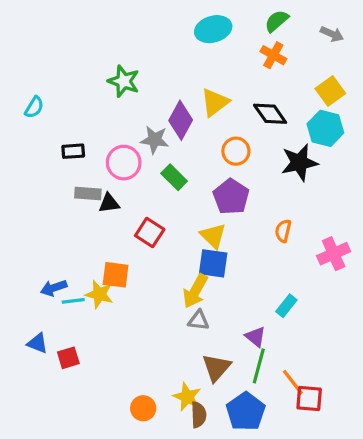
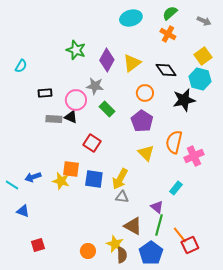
purple diamond: (181, 120) -> (107, 60), moved
black triangle: (109, 203) -> (71, 117), moved, turned 32
orange semicircle: (283, 231) -> (174, 142), size x1.6
yellow triangle: (213, 236) -> (146, 153), moved
pink cross: (334, 254) -> (194, 156), moved
blue square: (213, 263) -> (94, 179), moved
cyan line: (73, 301) -> (12, 185), moved, turned 40
red square: (68, 358) -> (38, 245), moved
brown triangle: (216, 368) -> (133, 226), turned -42
red square: (309, 398) -> (190, 245), turned -30

